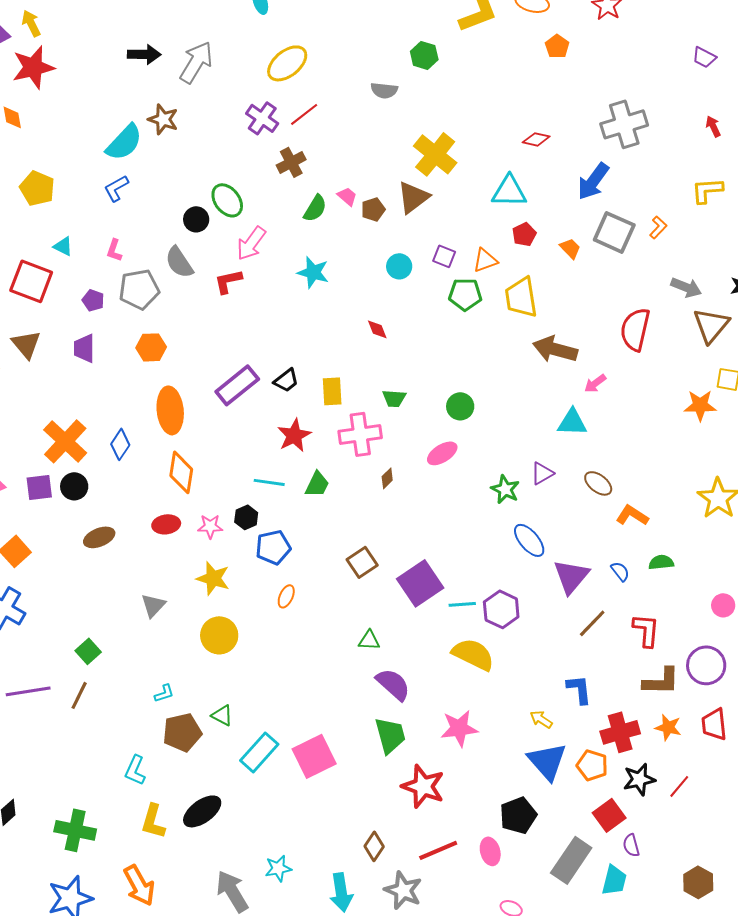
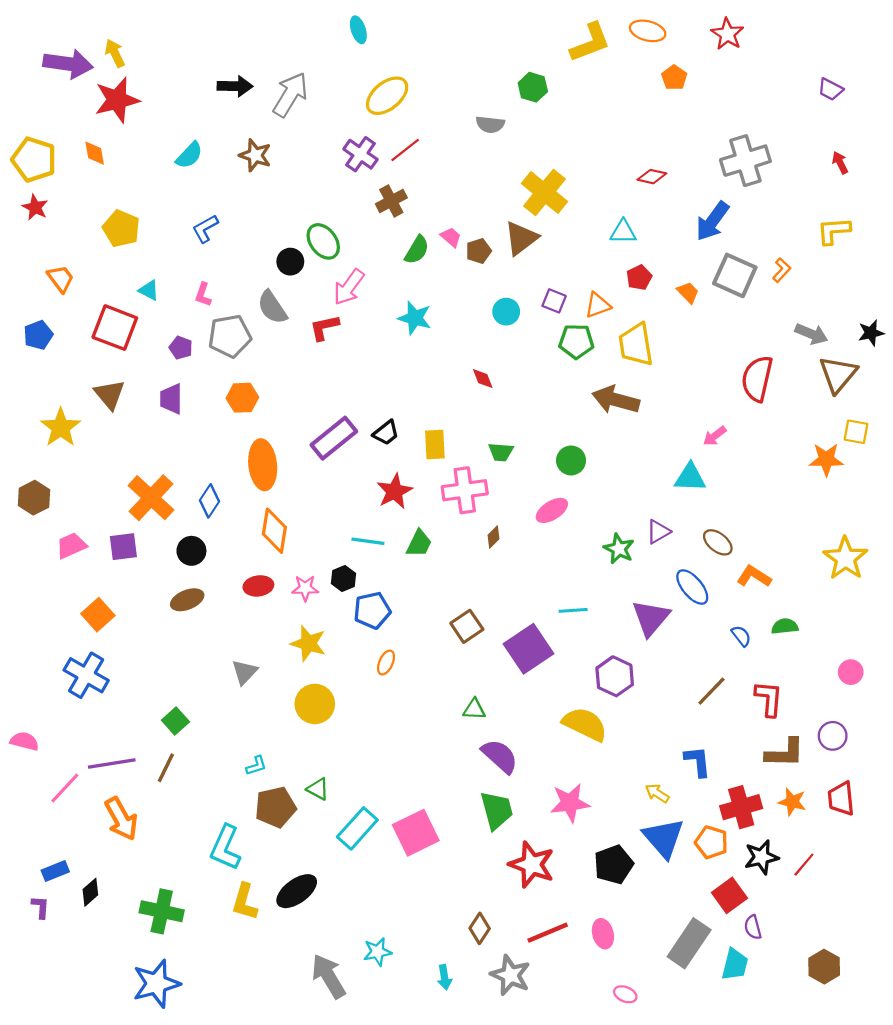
cyan semicircle: (124, 142) -> (189, 155), moved, size x0.7
cyan triangle: (509, 191) -> (623, 232), size x0.7
brown arrow: (555, 349) -> (616, 400), moved
black circle: (74, 486) -> (191, 551), moved
blue ellipse: (529, 540) -> (692, 587), moved
purple triangle: (571, 576) -> (651, 618), moved
cyan line: (462, 604) -> (573, 610), moved
purple circle: (706, 665) -> (833, 736), size x0.7
cyan L-shape: (135, 770) -> (225, 848), size x1.4
black pentagon: (518, 815) -> (614, 865), moved
orange arrow: (139, 885) -> (121, 819), moved
cyan arrow: (341, 892) -> (445, 977), size x0.6

